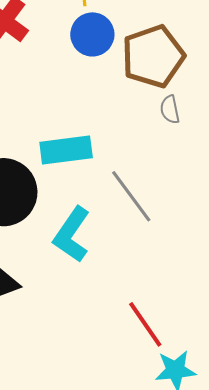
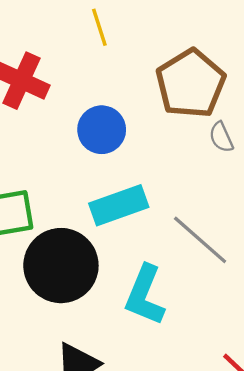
blue circle: (92, 34) -> (102, 130), moved

